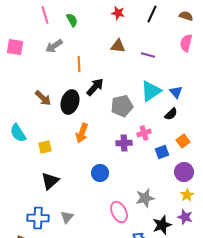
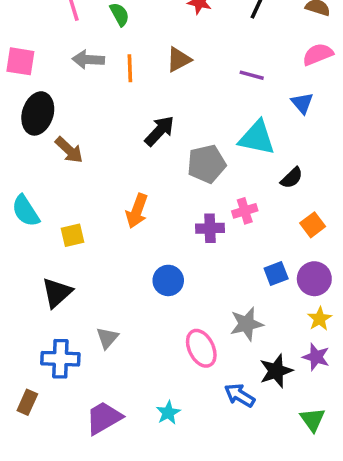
pink semicircle: (186, 43) -> (318, 54), turned 54
gray arrow: (54, 46) -> (88, 60), turned 36
brown triangle: (118, 46) -> (179, 60), moved, turned -35
orange line: (79, 64) -> (130, 68), moved
cyan triangle: (151, 91) -> (257, 138), turned 45
blue triangle: (176, 92) -> (302, 103), moved
black ellipse: (70, 102) -> (38, 113), moved
blue square: (162, 152) -> (276, 273), moved
black triangle: (50, 181) -> (57, 293), moved
gray triangle: (67, 217) -> (107, 338), moved

